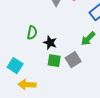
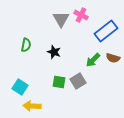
green semicircle: (32, 33) -> (26, 45), moved
black star: (50, 43) -> (54, 52), moved

